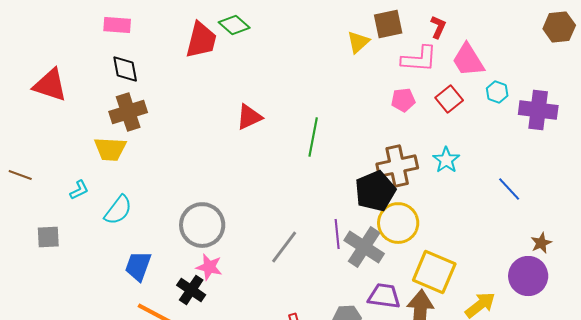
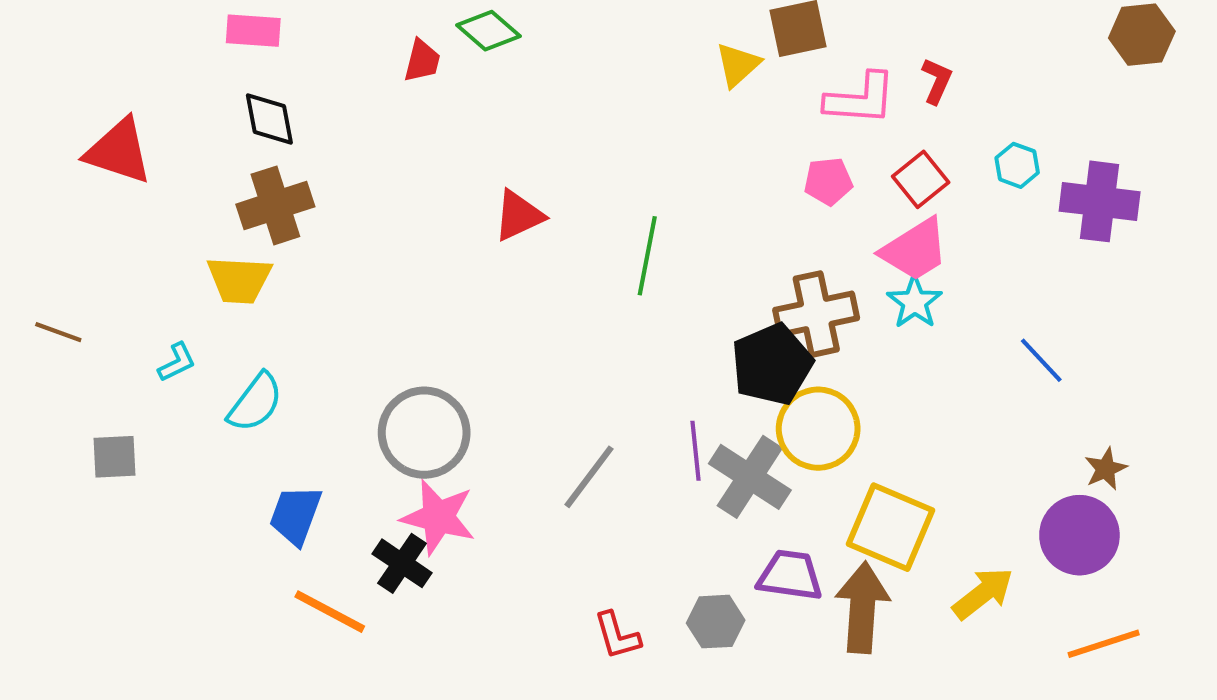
red L-shape: (438, 27) -> (937, 81), moved
red trapezoid: (201, 40) -> (422, 61), size x0.6
pink trapezoid: (468, 60) -> (915, 250), moved, turned -90
pink star: (209, 267) -> (438, 517), size x1.4

